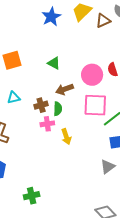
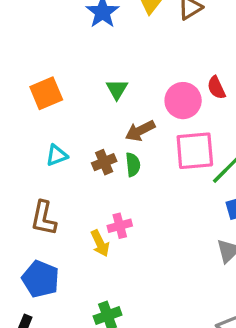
green triangle: (54, 63) -> (117, 89), turned 40
pink cross: (47, 124) -> (120, 226), moved
yellow arrow: (66, 137) -> (100, 243), moved

